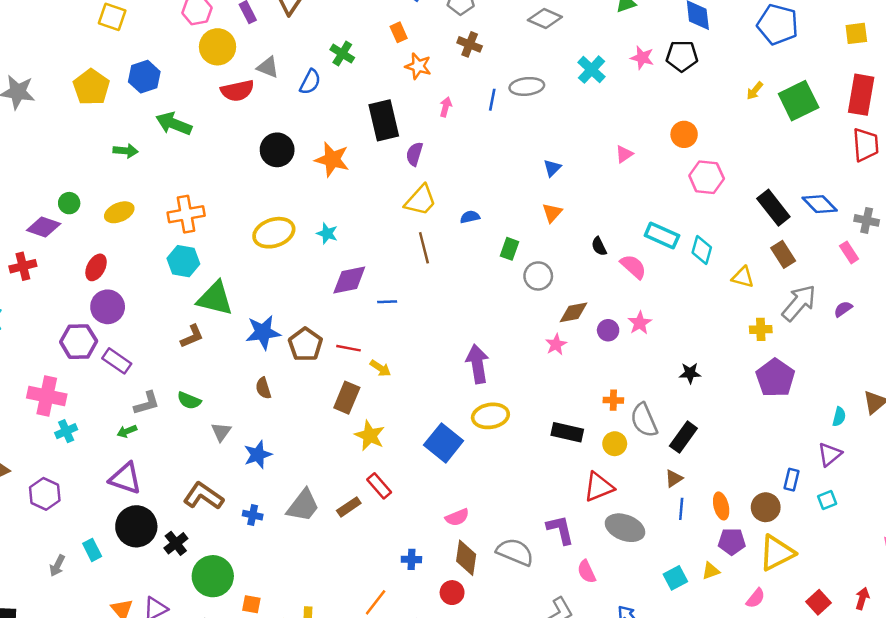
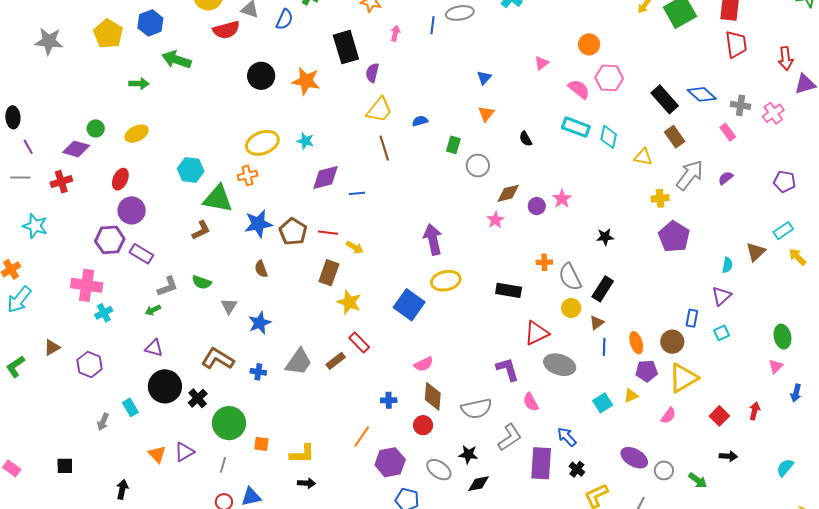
orange cross: (186, 214) -> (247, 175), moved, size x0.7
pink semicircle: (633, 267) -> (579, 89), moved
yellow circle: (615, 444) -> (571, 308), moved
purple triangle: (125, 478) -> (154, 348), size x0.7
gray semicircle: (515, 552) -> (476, 409), moved, turned 148

